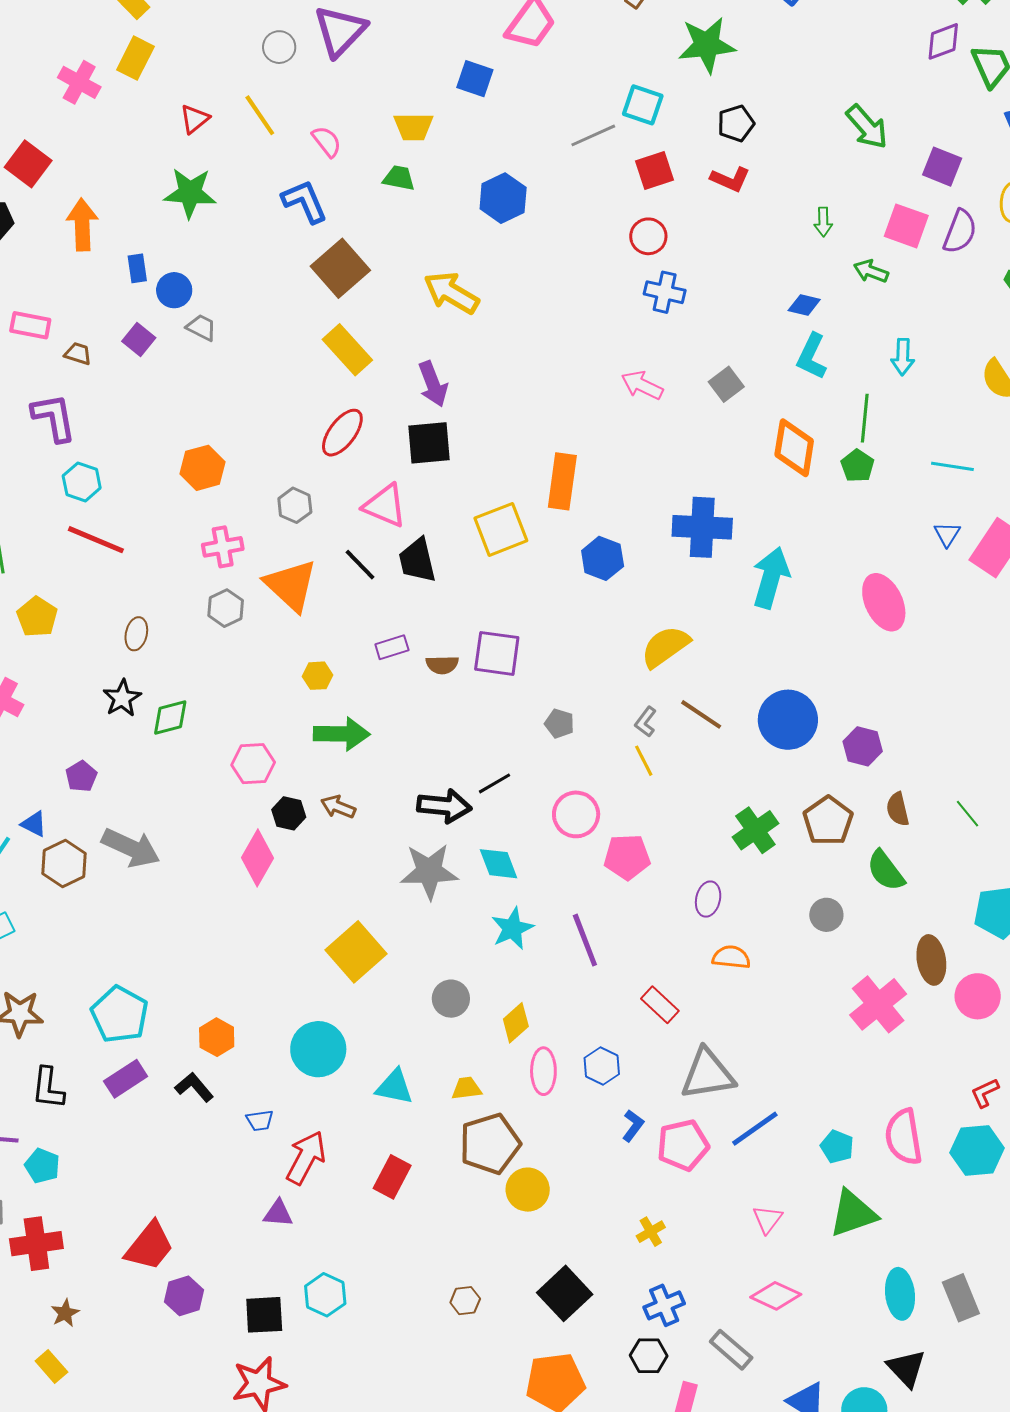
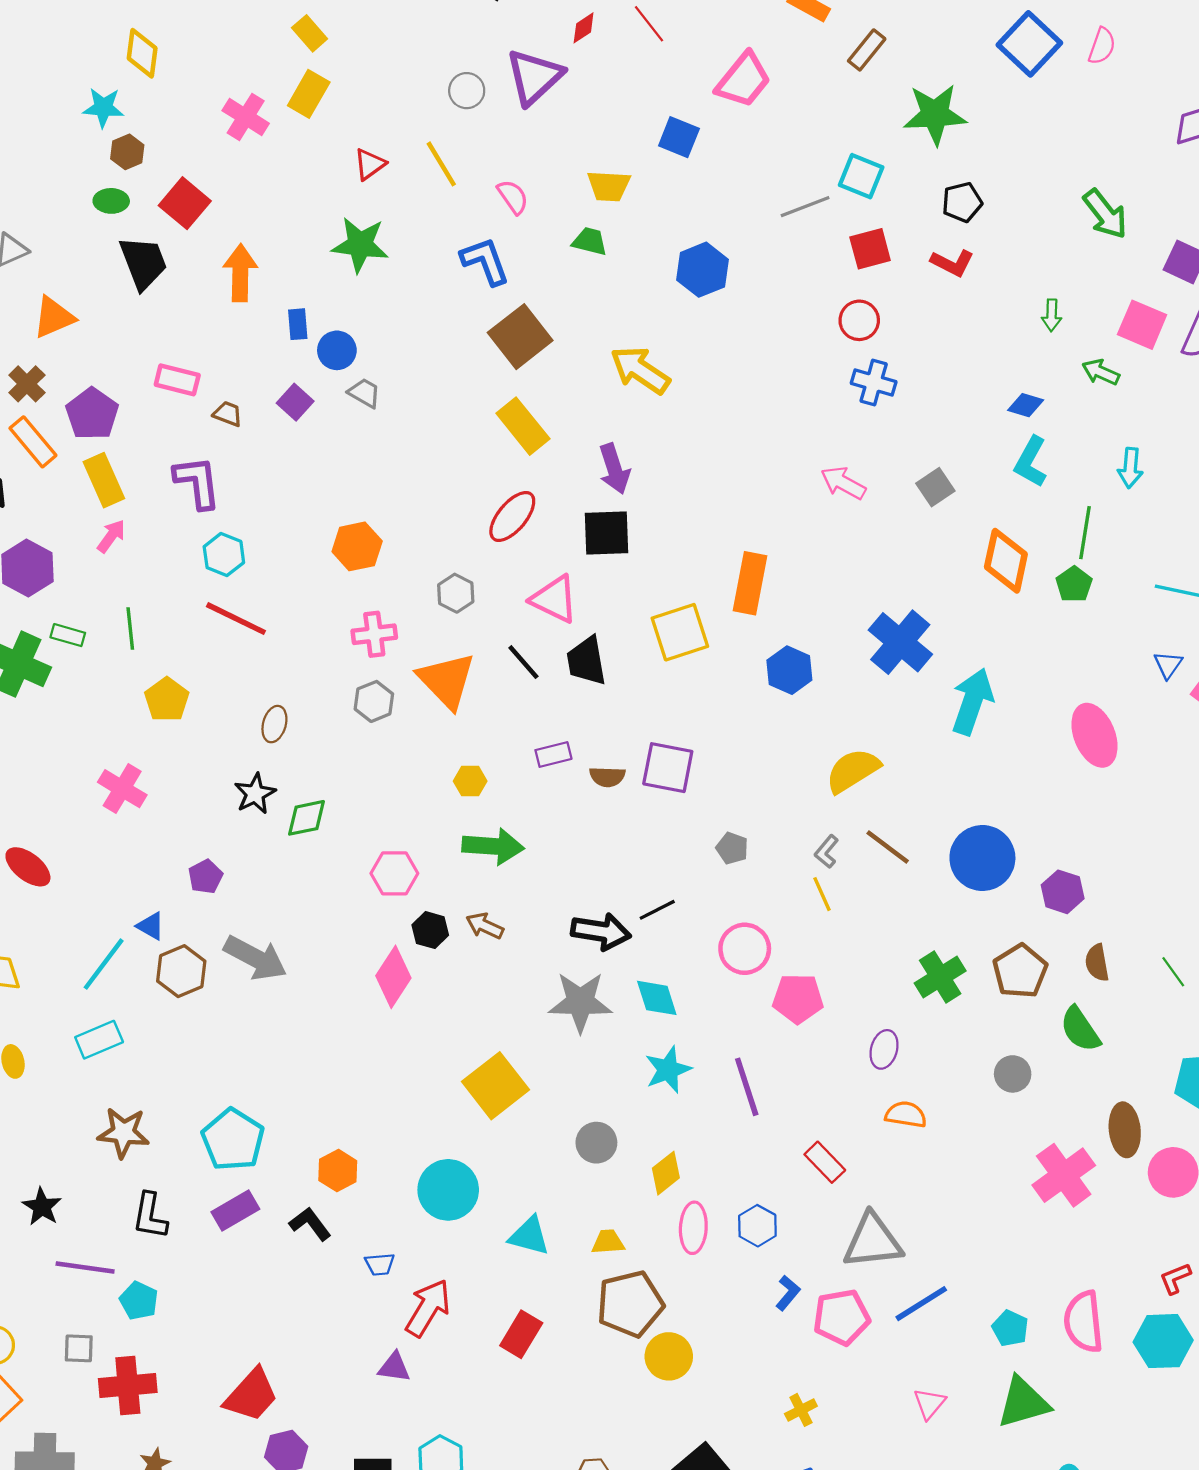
blue cross: (702, 527) -> (900, 642), turned 34

